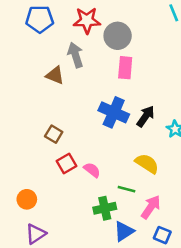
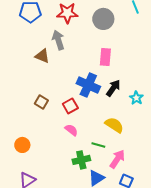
gray circle: (118, 36) -> (103, 19), moved
pink rectangle: (125, 68) -> (105, 57), moved
red square: (66, 164) -> (70, 106), moved
orange circle: (27, 199) -> (22, 145), moved

